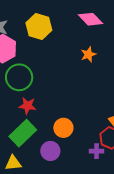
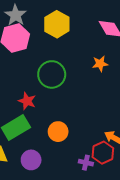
green circle: (19, 77) -> (52, 74), moved
purple circle: (50, 151) -> (31, 160), moved

